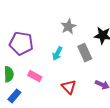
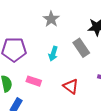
gray star: (68, 27) -> (51, 19), moved

